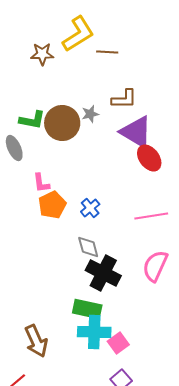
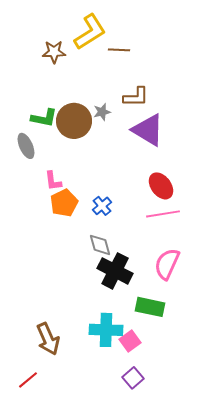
red ellipse: (149, 158) -> (161, 186), moved
green rectangle: (87, 309) -> (150, 307), moved

